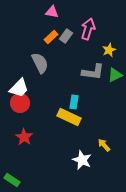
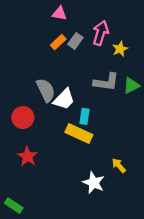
yellow star: (109, 50) -> (120, 49), moved
gray semicircle: (40, 63) -> (46, 90), moved
white trapezoid: (19, 88) -> (64, 99), moved

